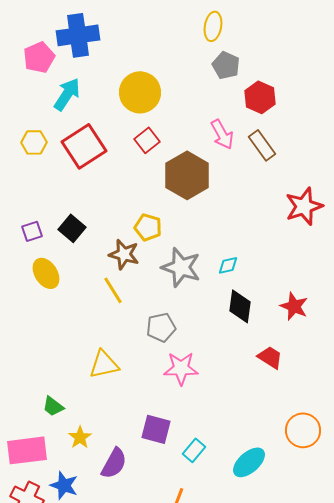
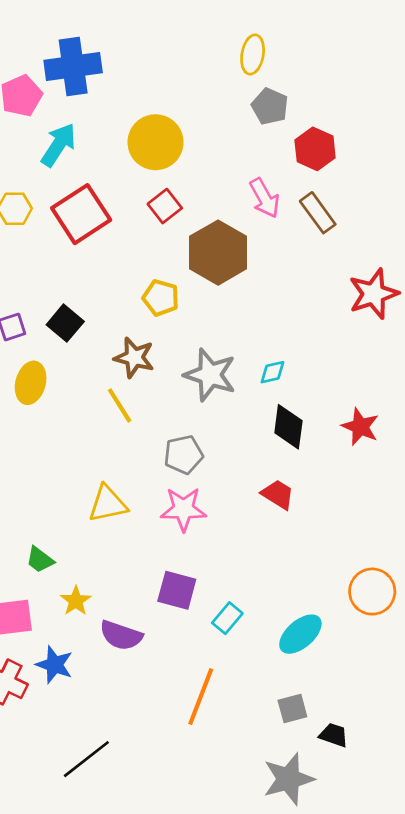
yellow pentagon: (148, 227) -> (161, 298), moved
yellow ellipse: (46, 273) -> (31, 383), turned 48
red trapezoid: (270, 357) -> (278, 494), moved
pink star: (181, 368) -> (183, 509), moved
purple semicircle: (114, 463) -> (121, 635), turned 80

